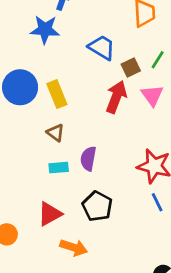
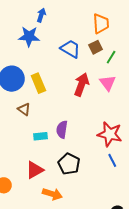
brown square: (131, 68) -> (96, 47), moved
brown triangle: (56, 133) -> (24, 109), moved

